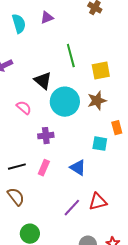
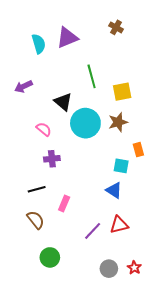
purple triangle: (47, 18) -> (67, 38), size x1.6
purple cross: (46, 136) -> (52, 159), moved
pink rectangle: (44, 168) -> (64, 204), moved
blue triangle: (78, 168) -> (114, 190), moved

